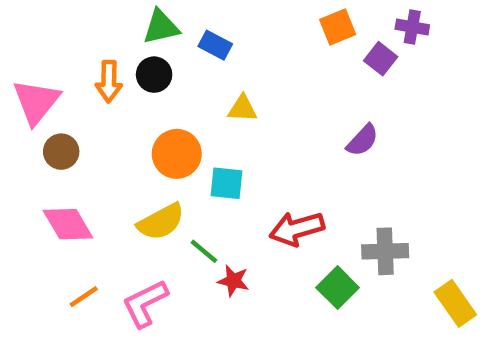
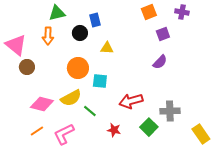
green triangle: (161, 27) -> (57, 13), moved
blue rectangle: (215, 45) -> (95, 20), turned 48
purple square: (381, 59) -> (163, 34), moved, turned 32
black circle: (154, 75) -> (80, 33), moved
pink triangle: (36, 102) -> (16, 45), turned -30
pink diamond: (68, 224) -> (42, 104), moved, turned -45
red star: (233, 281) -> (114, 130), moved

